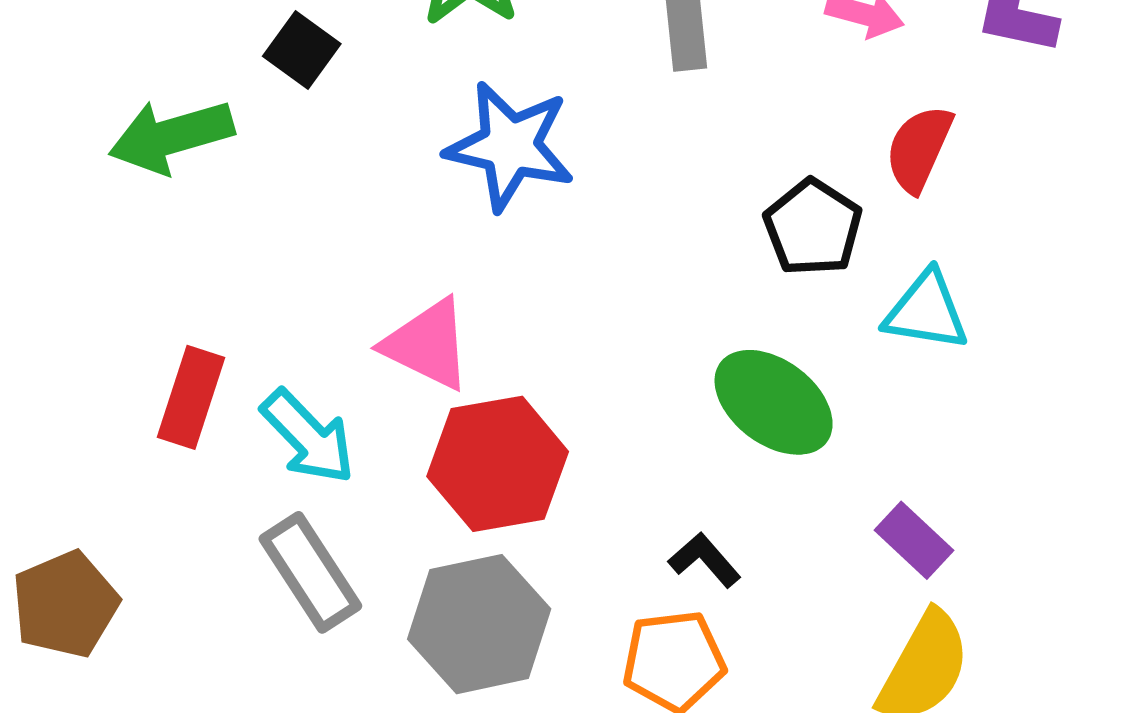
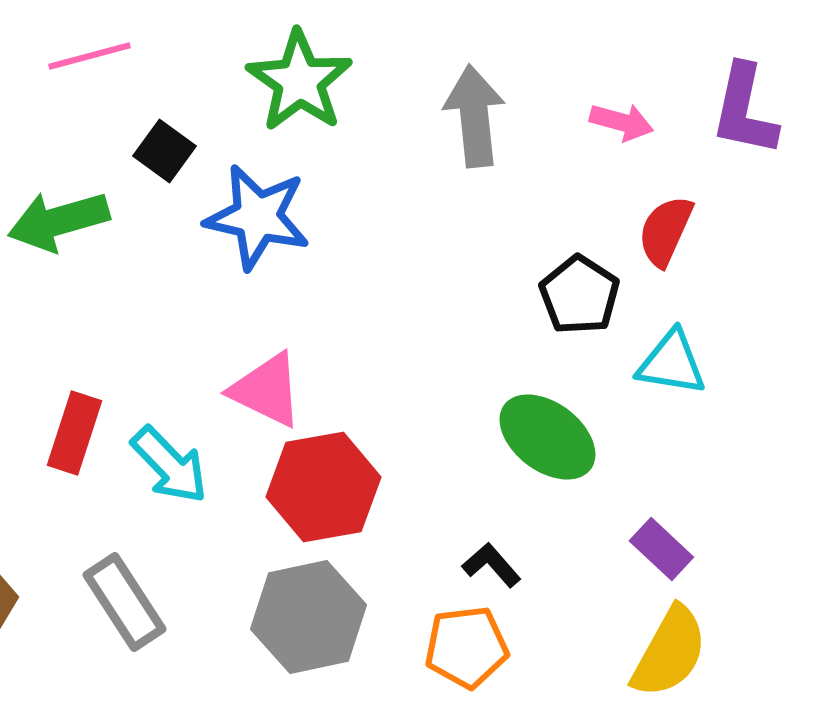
blue star: (510, 146) -> (257, 217), moved
gray rectangle: (310, 572) -> (124, 602), moved

